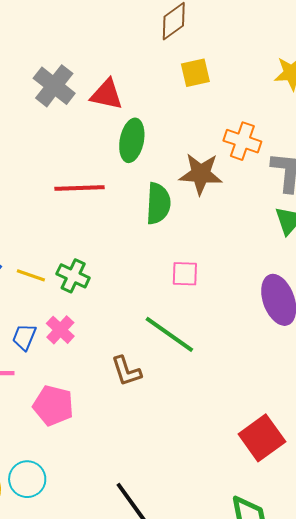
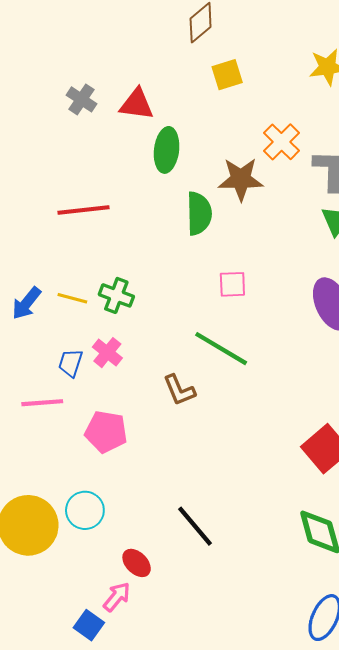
gray cross: (54, 86) -> (82, 99), size x0.7
orange cross: (242, 141) -> (281, 142), turned 30
red line: (79, 188) -> (83, 210), moved

